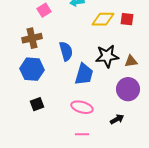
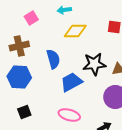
yellow diamond: (103, 19) -> (75, 31), moved
blue trapezoid: (84, 74) -> (71, 82), turned -135

